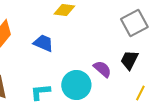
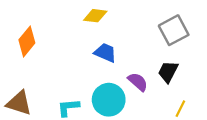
blue trapezoid: (43, 43) -> (105, 53), moved

